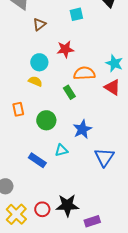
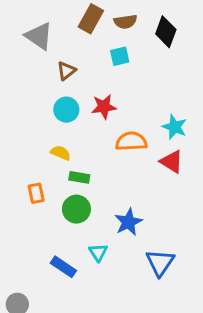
cyan circle: (39, 62) -> (66, 110), moved
green rectangle: (69, 92) -> (79, 177), moved, turned -48
cyan triangle: (61, 150) -> (98, 252), turned -48

